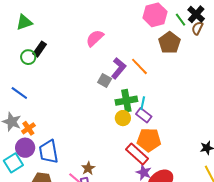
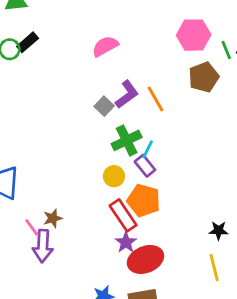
green cross: (126, 101) -> (127, 140), turned -30
yellow circle: (123, 118) -> (114, 176), moved

